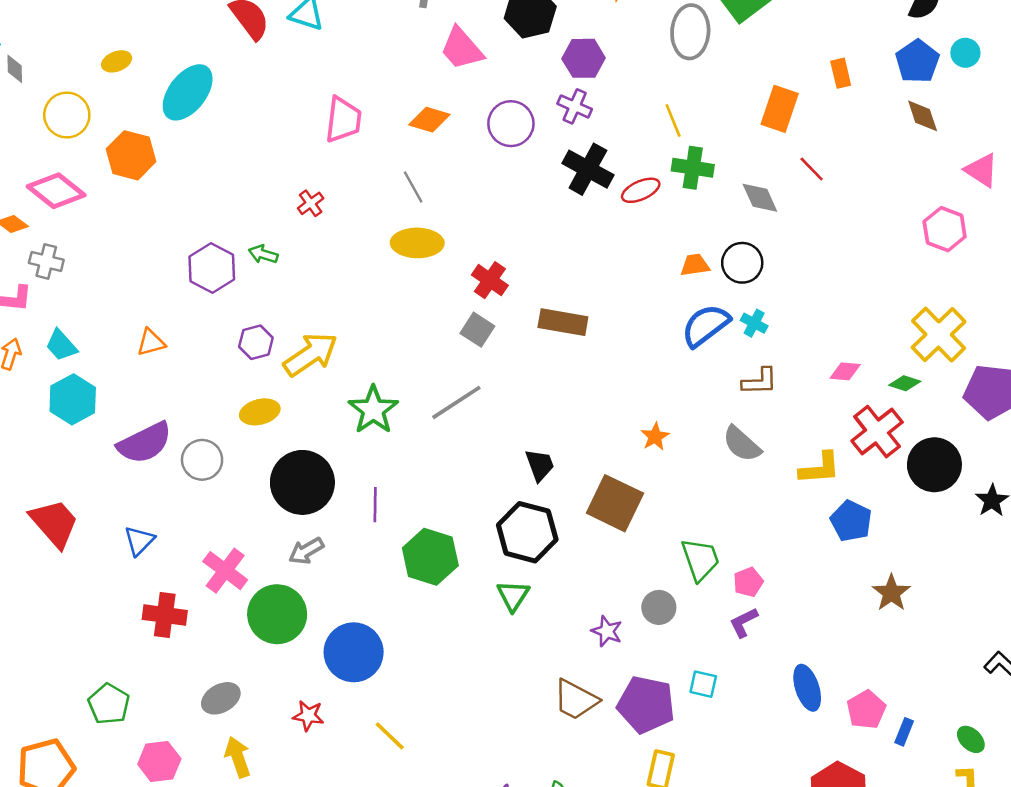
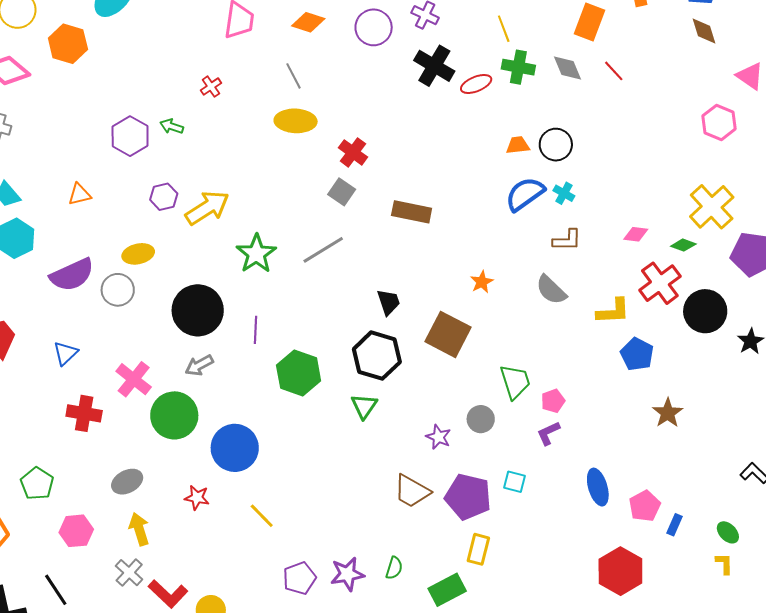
gray diamond: (760, 198) -> (567, 68), moved
brown rectangle: (563, 322) -> (412, 212), moved
yellow ellipse: (260, 412) -> (138, 254), moved

